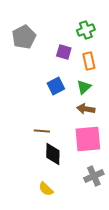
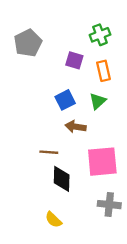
brown arrow: (86, 109) -> (76, 127), moved
gray cross: (94, 176) -> (109, 205), turned 30

